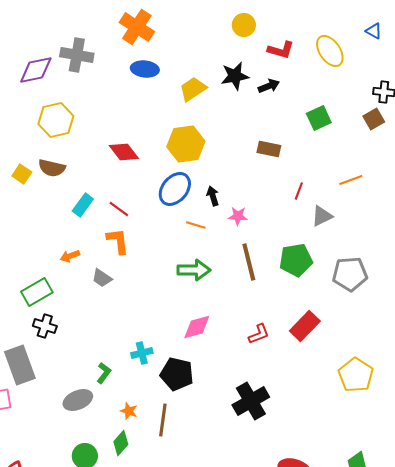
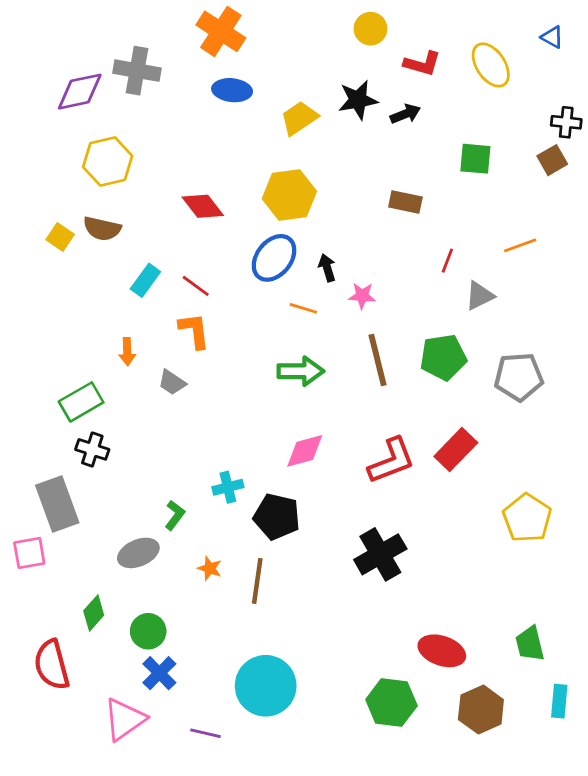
green square: (319, 118) -> (475, 159), turned 30
orange arrow: (70, 256) -> (127, 352), turned -72
red L-shape: (259, 334) -> (391, 461), size x1.6
green diamond: (121, 443) -> (94, 613), moved

